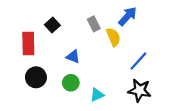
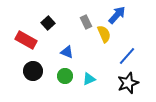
red rectangle: (28, 44) -> (26, 40), turned -60
black star: (140, 90) -> (128, 83), turned -30
cyan triangle: (97, 95) -> (89, 79), moved

